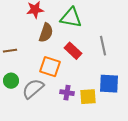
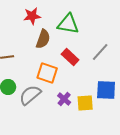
gray line: (103, 46) -> (100, 52), turned 54
purple cross: (67, 93) -> (64, 99), turned 32

